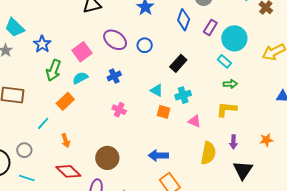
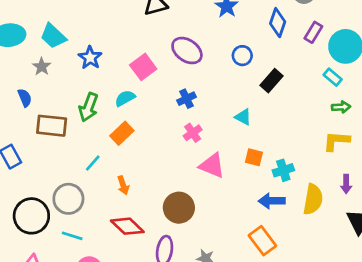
blue circle: (145, 45) -> (242, 56), moved
green arrow: (53, 70) -> (89, 107), moved
cyan semicircle: (80, 78) -> (125, 98), moved
cyan cross: (183, 95) -> (283, 170), moved
pink cross: (119, 110) -> (193, 133), moved, turned 32
orange square: (164, 112) -> (254, 157), moved
pink triangle: (194, 121) -> (212, 166), moved, size x1.5
gray circle: (24, 150) -> (68, 199), size x1.5
blue arrow: (158, 155) -> (272, 201), moved

